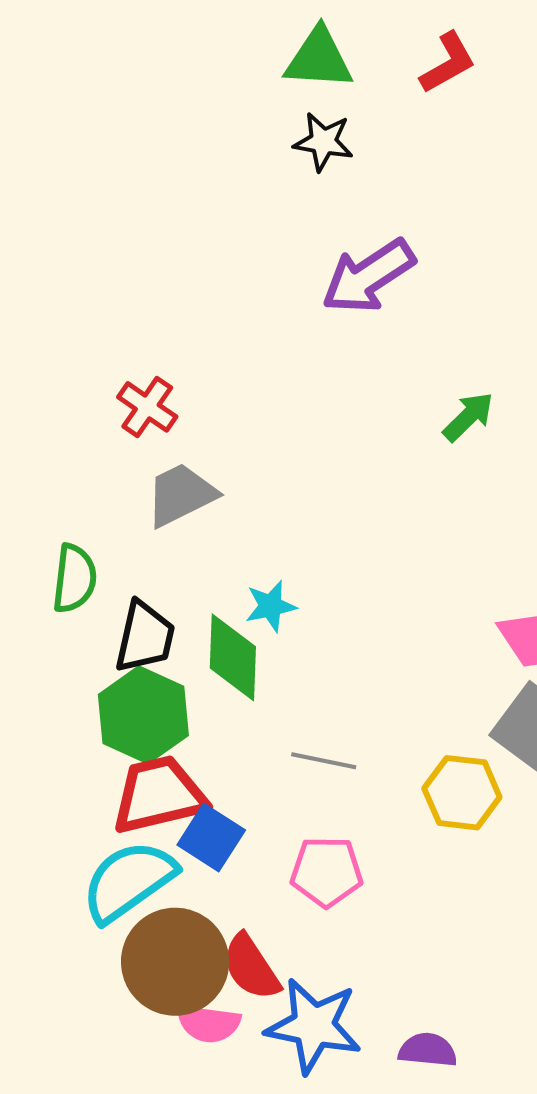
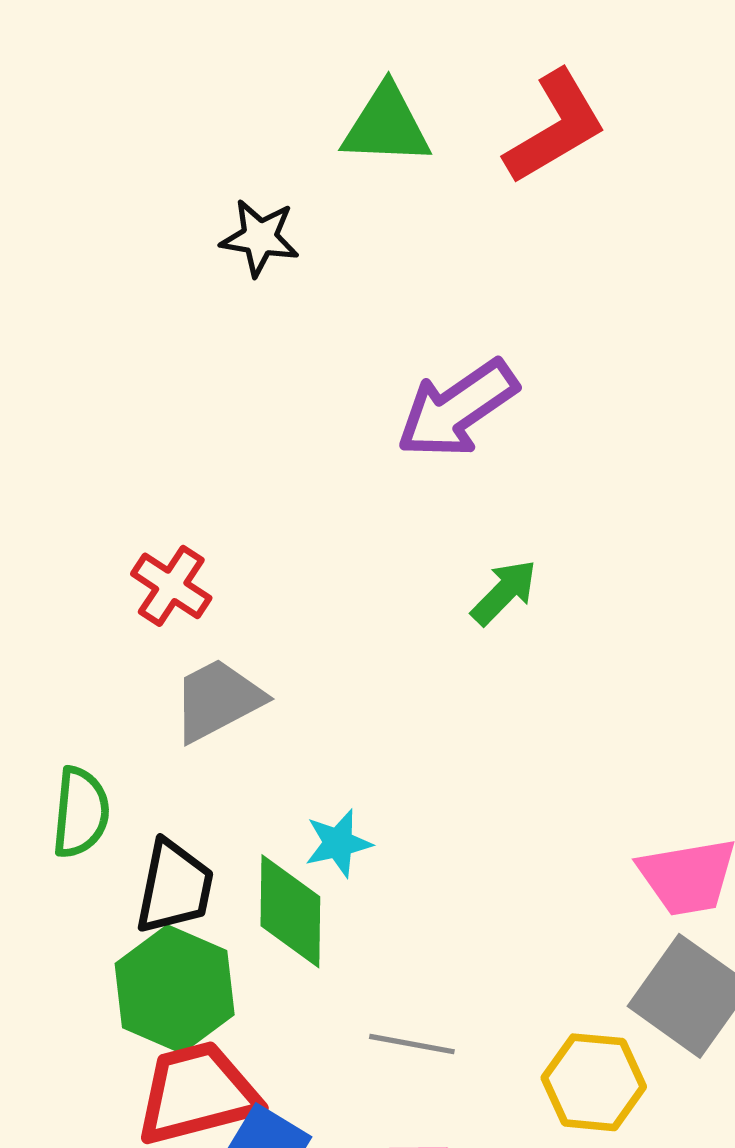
red L-shape: (448, 63) -> (555, 127), size x1.4
black star: (323, 142) -> (260, 238), moved
green arrow: (468, 417) -> (504, 592), moved

